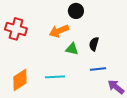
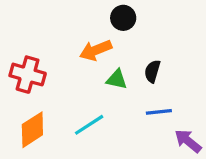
red cross: (16, 29) -> (28, 75), moved
cyan line: (55, 77) -> (89, 125), turned -30

